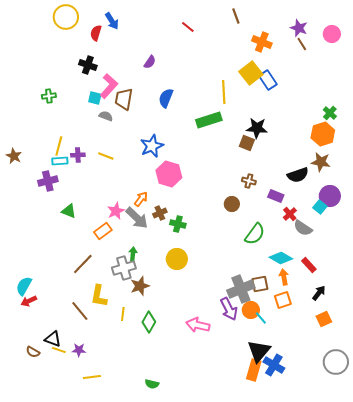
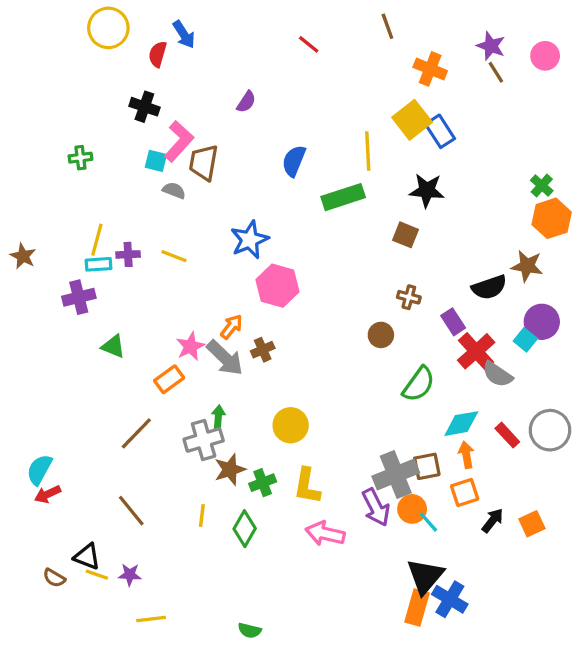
blue semicircle: (166, 98) -> (294, 161), moved
black star: (257, 128) -> (427, 190), moved
orange hexagon: (323, 134) -> (552, 218), moved
purple rectangle: (276, 196) -> (453, 322), turned 35
red cross: (290, 214) -> (476, 351), size x1.6
green cross: (178, 224) -> (263, 483), moved, turned -35
cyan diamond: (281, 258) -> (461, 424), turned -40
black arrow: (319, 293) -> (493, 520), moved
yellow L-shape: (99, 296) -> (307, 486), moved
gray circle: (336, 362) -> (550, 430), moved

